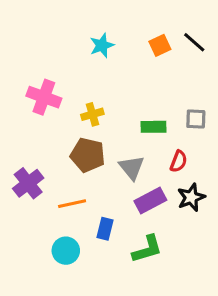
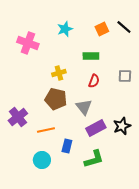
pink cross: (44, 97) -> (28, 43), moved
green rectangle: (154, 127) -> (91, 56), moved
red semicircle: (179, 161) -> (94, 81), moved

